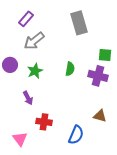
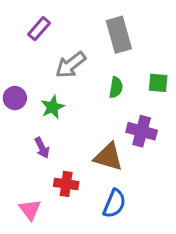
gray arrow: (34, 41) -> (71, 65), moved
green semicircle: (70, 69) -> (116, 87), moved
purple cross: (98, 76) -> (142, 131), moved
brown triangle: (100, 116) -> (108, 157), moved, size x1.5

